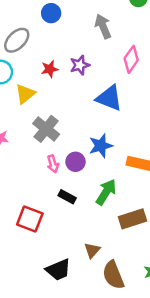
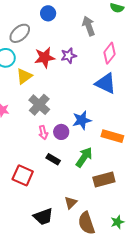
red star: (50, 69) -> (45, 57), size x1.5
blue triangle: (109, 98) -> (106, 83), moved

